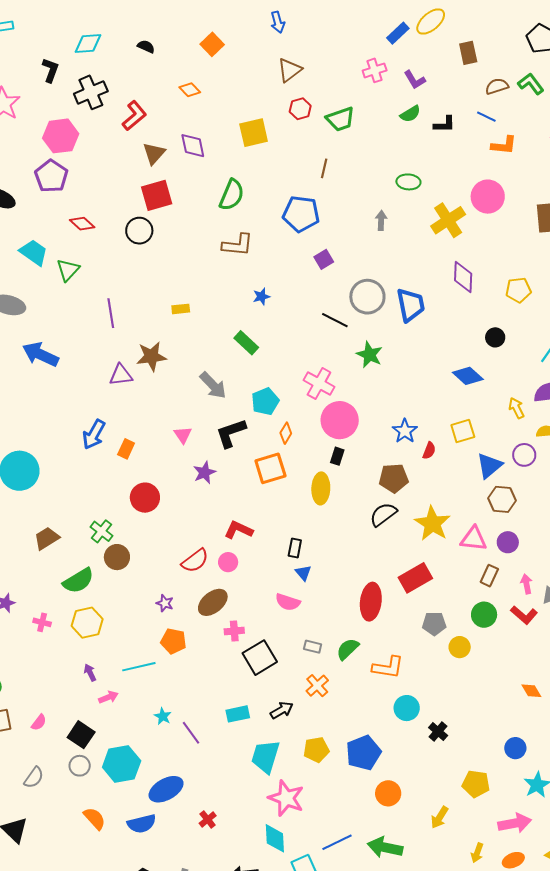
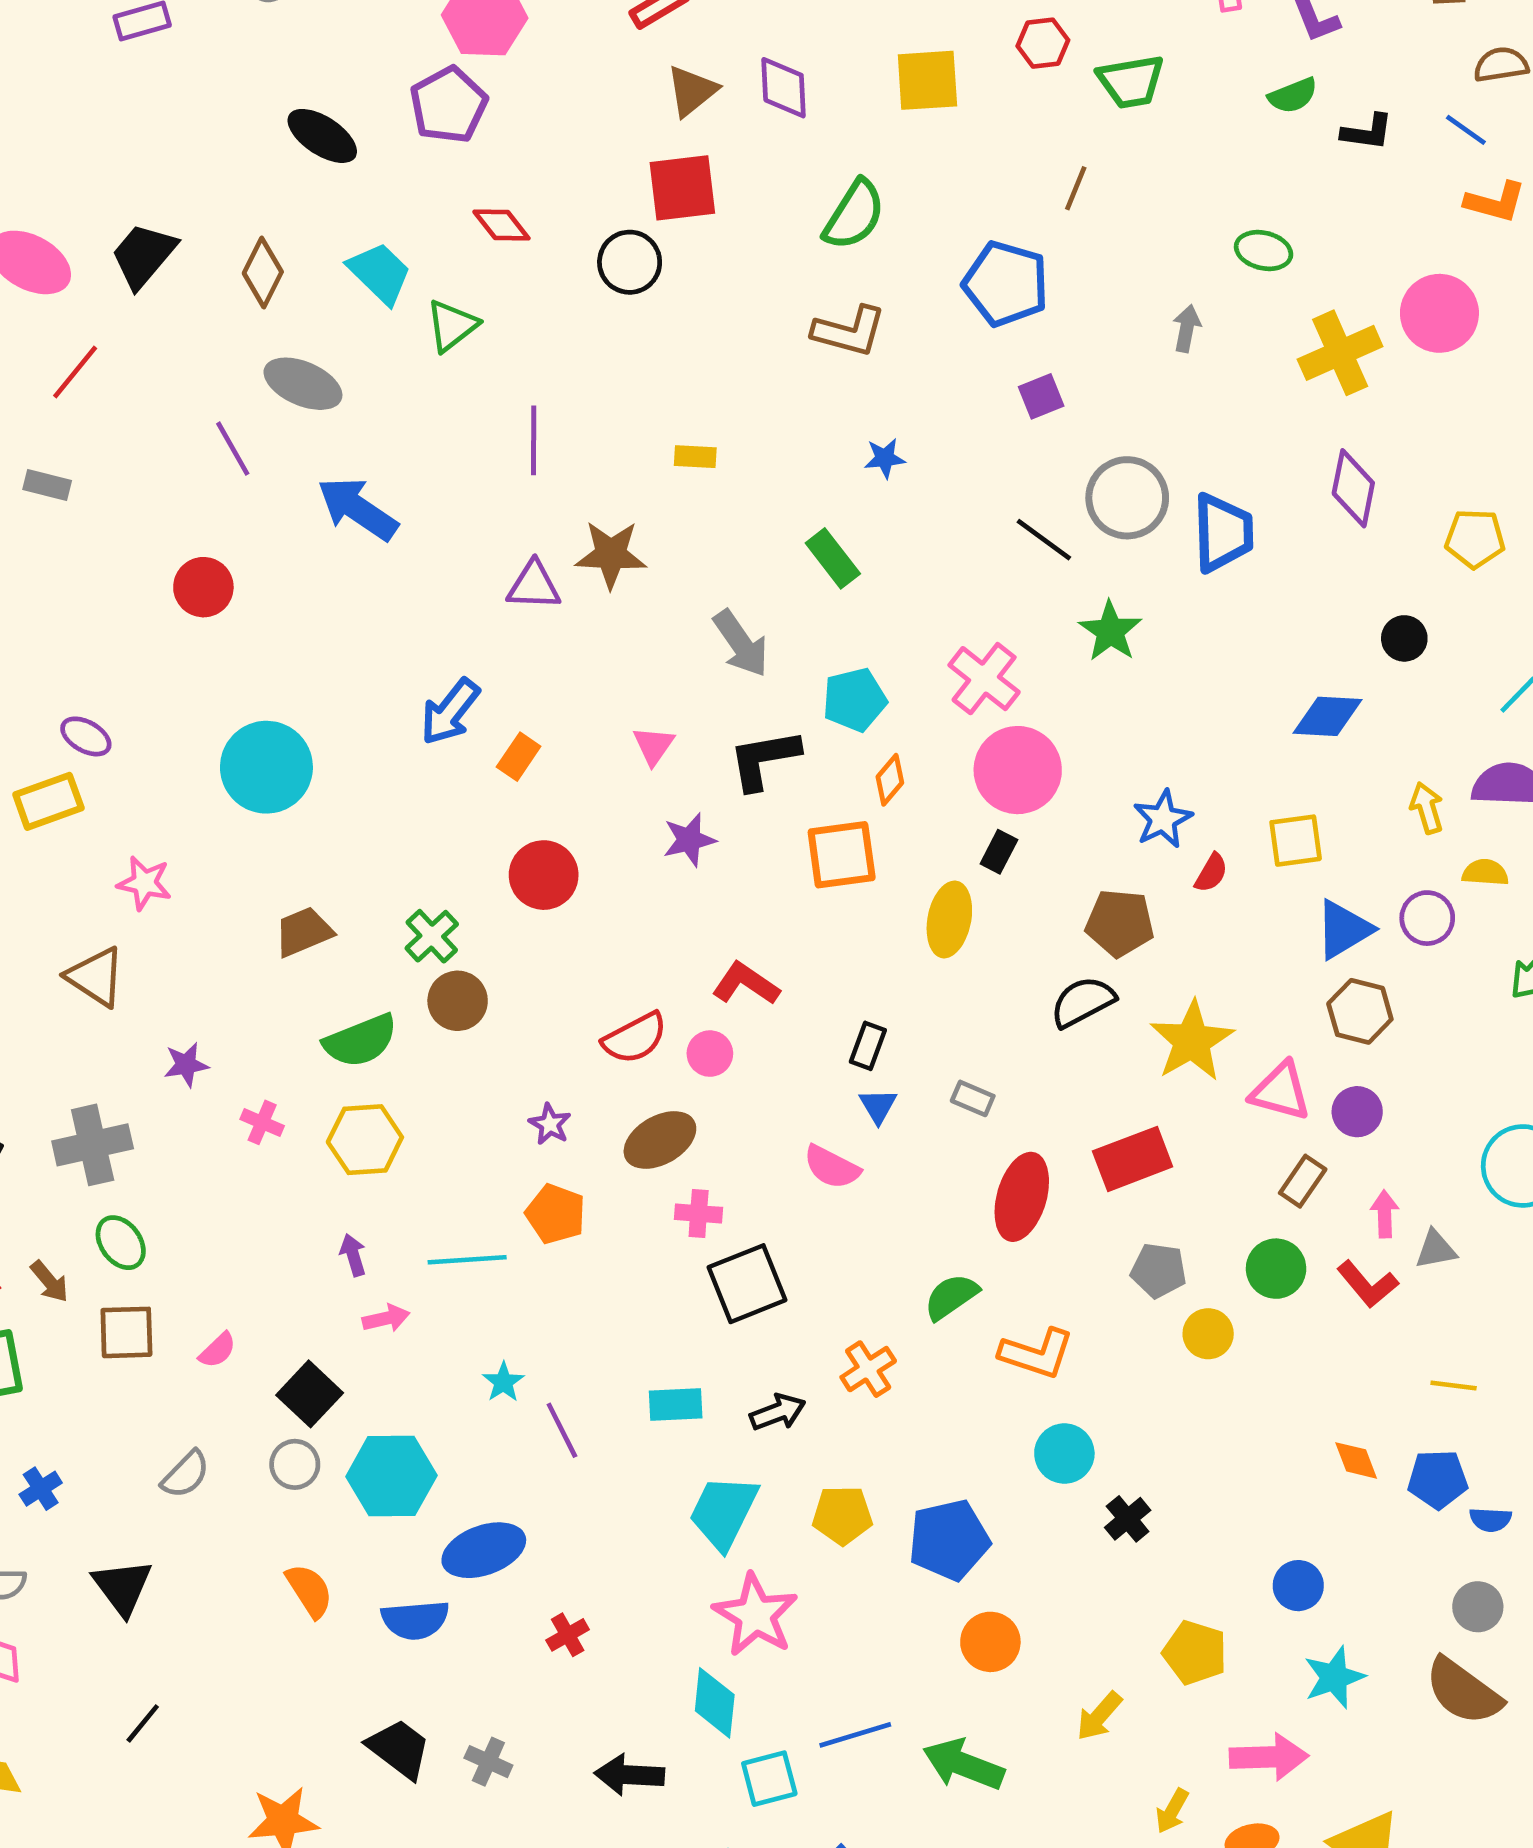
blue diamond: (468, 376) -> (1328, 716), turned -48
gray rectangle: (313, 647) -> (973, 1098), moved

